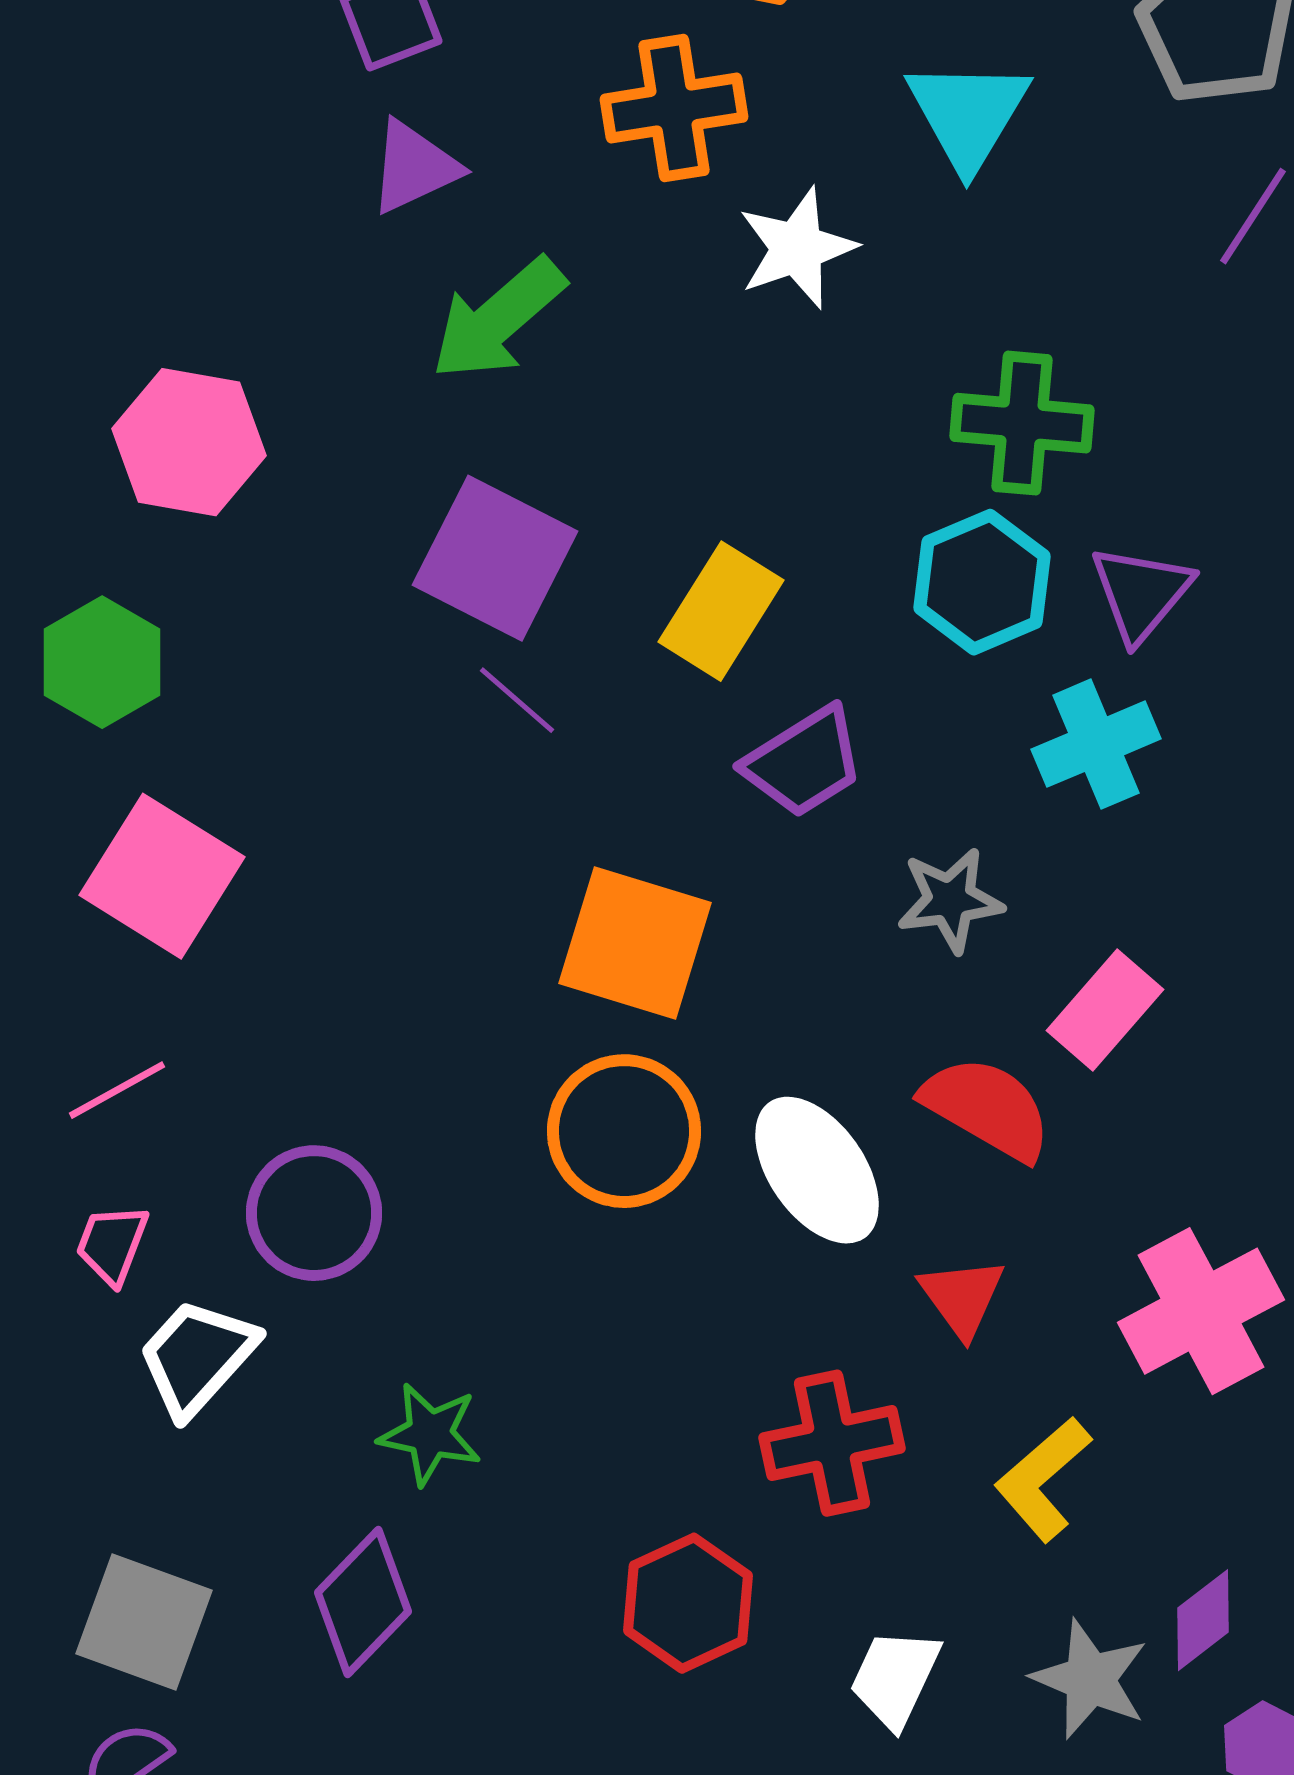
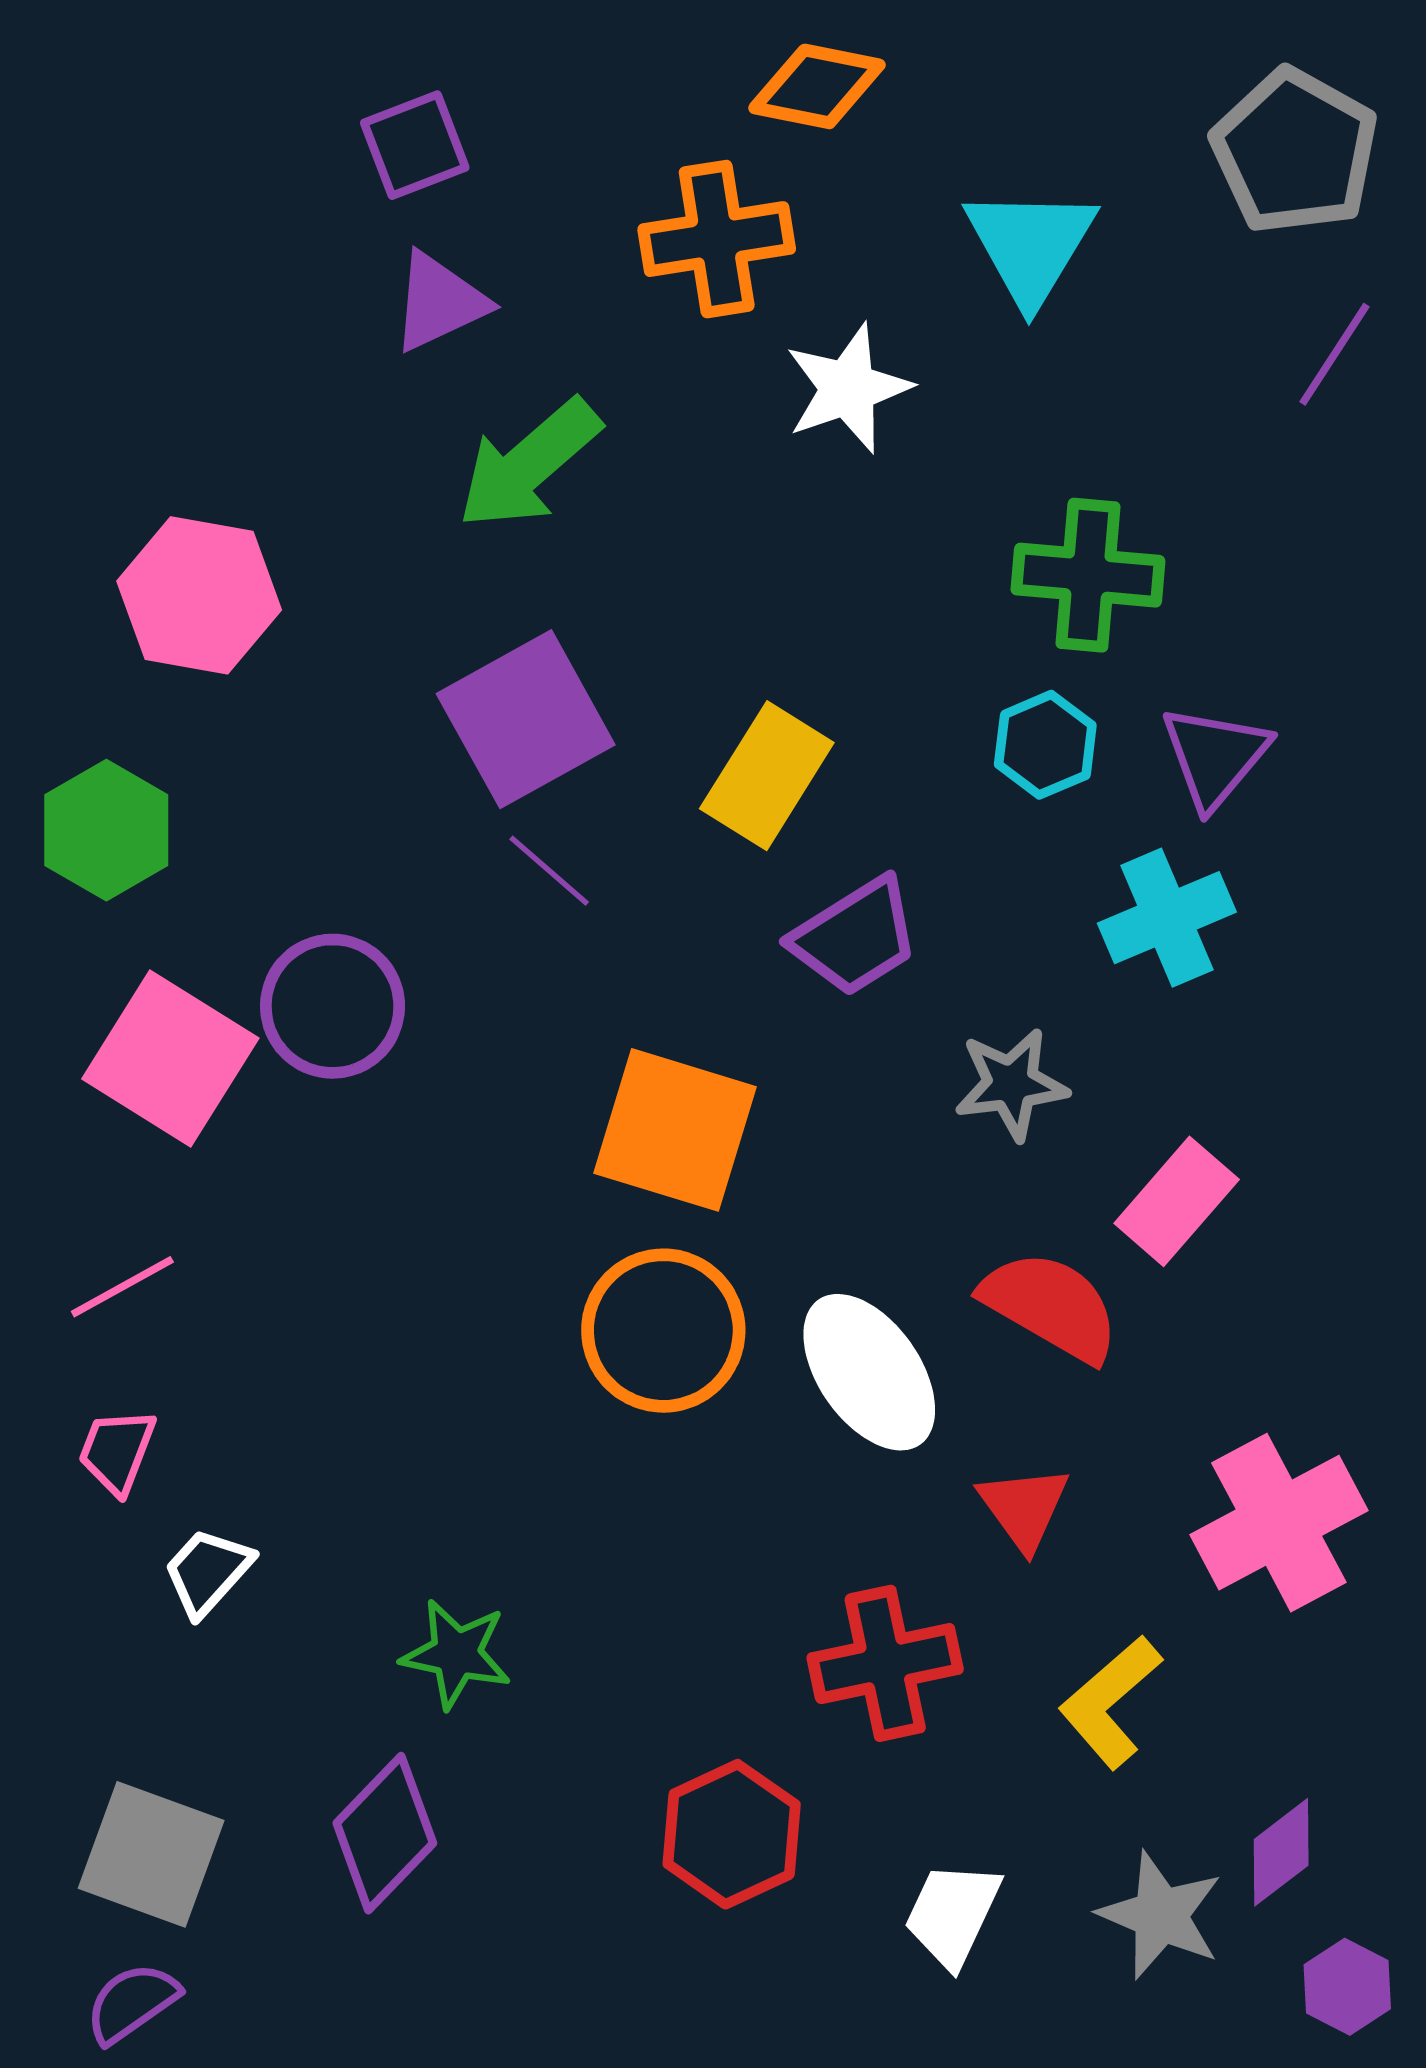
purple square: (495, 558) -> (526, 719), turned 34
cyan hexagon: (982, 582) -> (1045, 745), size x0.7
purple circle: (314, 1213) -> (333, 1006), moved
white trapezoid: (197, 1357) -> (208, 1572), size x0.7

